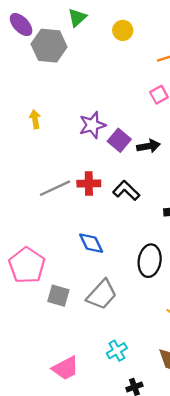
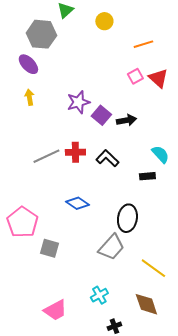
purple ellipse: (21, 25) -> (28, 64), moved
blue diamond: (91, 243) -> (77, 203), turned -30
gray trapezoid: (102, 295) -> (111, 247), moved

